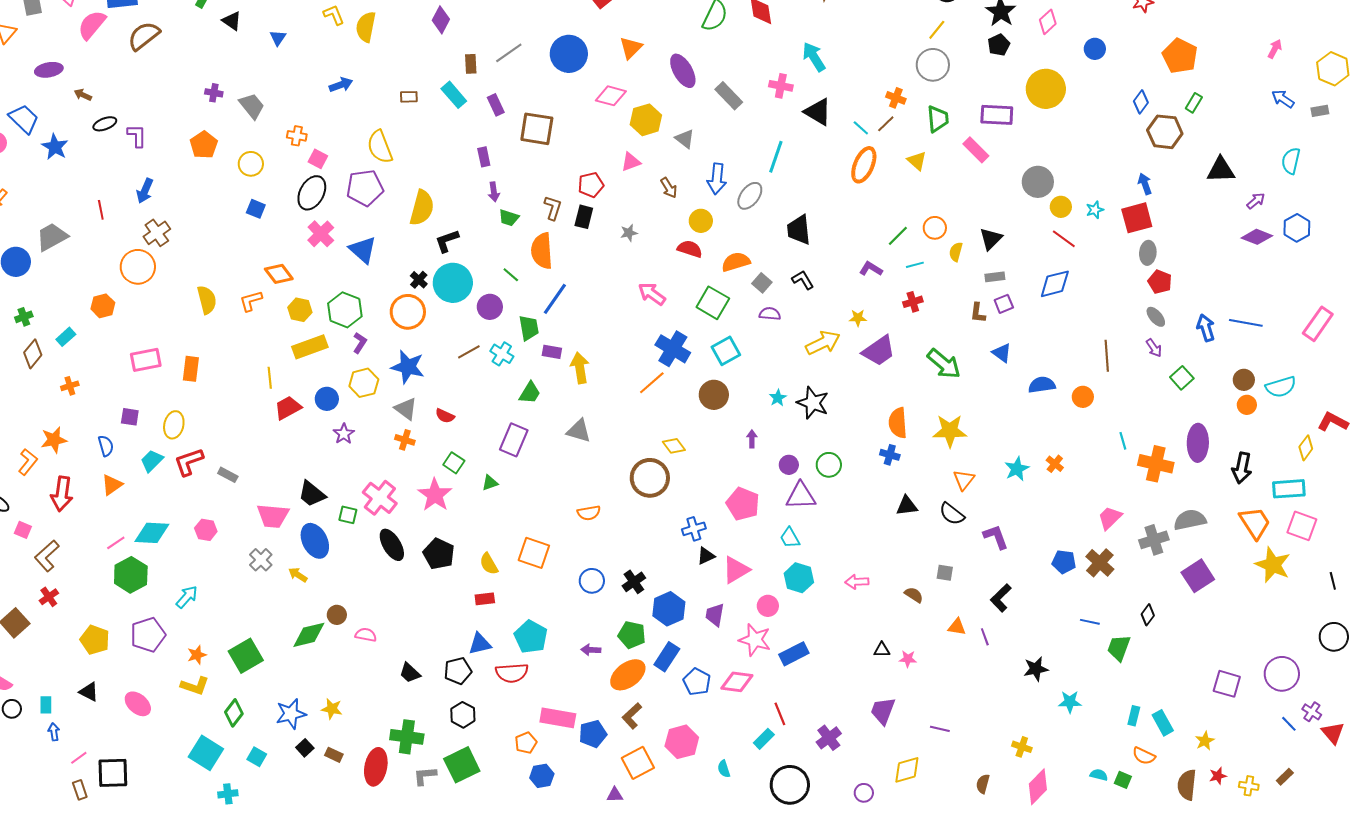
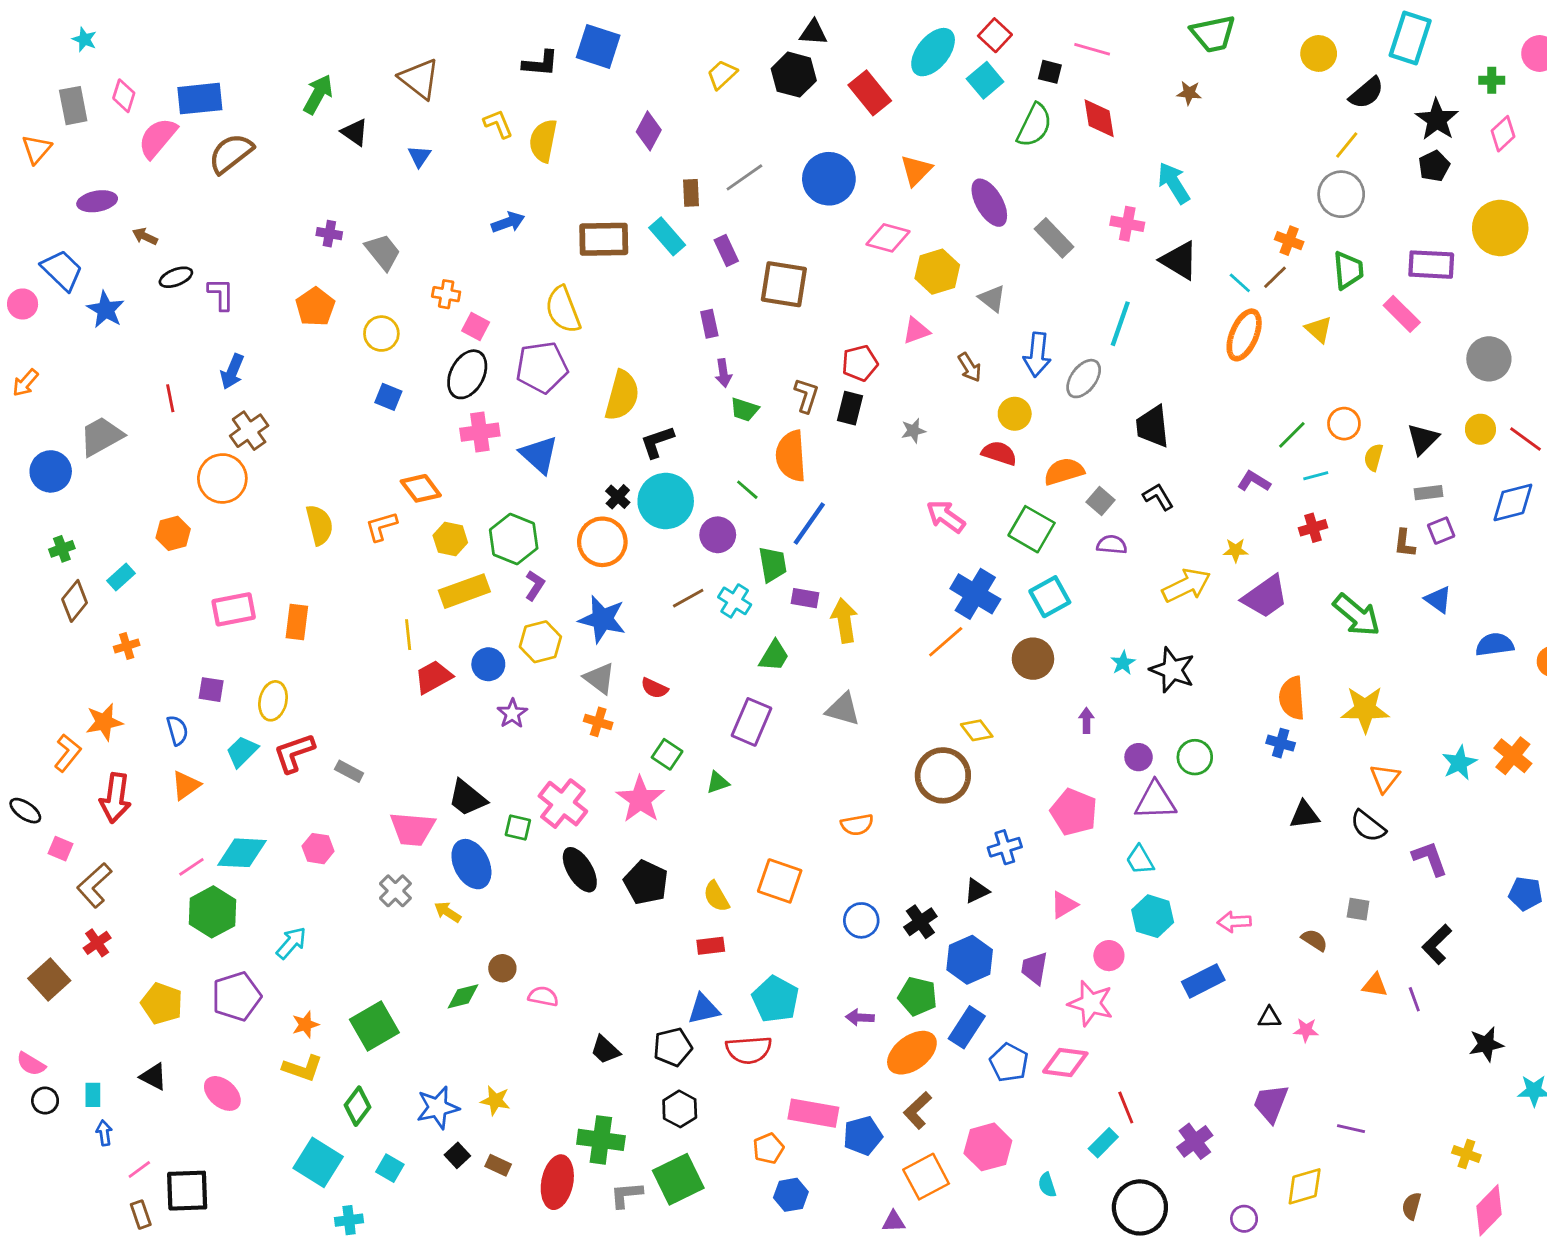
brown rectangle: (409, 97) -> (604, 239), size x2.0
yellow circle: (1061, 207) -> (1480, 429), moved
pink cross: (321, 234) -> (480, 432), turned 36
orange cross: (1055, 464) -> (1513, 756), size x1.5
black triangle: (706, 556) -> (977, 891), moved
pink triangle: (736, 570) -> (1064, 905), size x0.7
green diamond: (309, 635) -> (463, 996), size x0.7
blue rectangle: (794, 654) -> (1203, 981), moved

